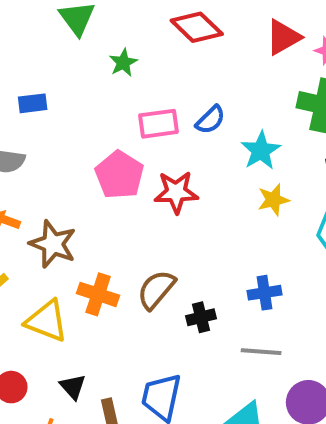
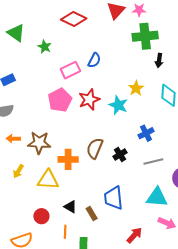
cyan star: (261, 151) -> (118, 105), moved
pink pentagon: (119, 175) -> (60, 100), turned 30

